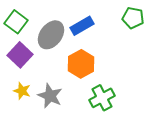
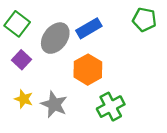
purple square: (20, 55) -> (22, 60), size x0.7

